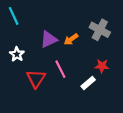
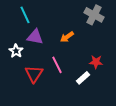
cyan line: (14, 16) -> (25, 15), moved
gray cross: (100, 30) -> (94, 15), moved
purple triangle: (49, 39) -> (35, 37), moved, turned 36

